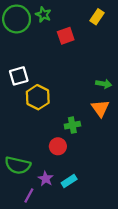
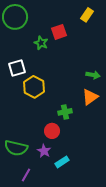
green star: (43, 15) -> (41, 43), moved
orange triangle: (100, 108) -> (90, 97), turned 30
purple star: (46, 179) -> (44, 151), moved

